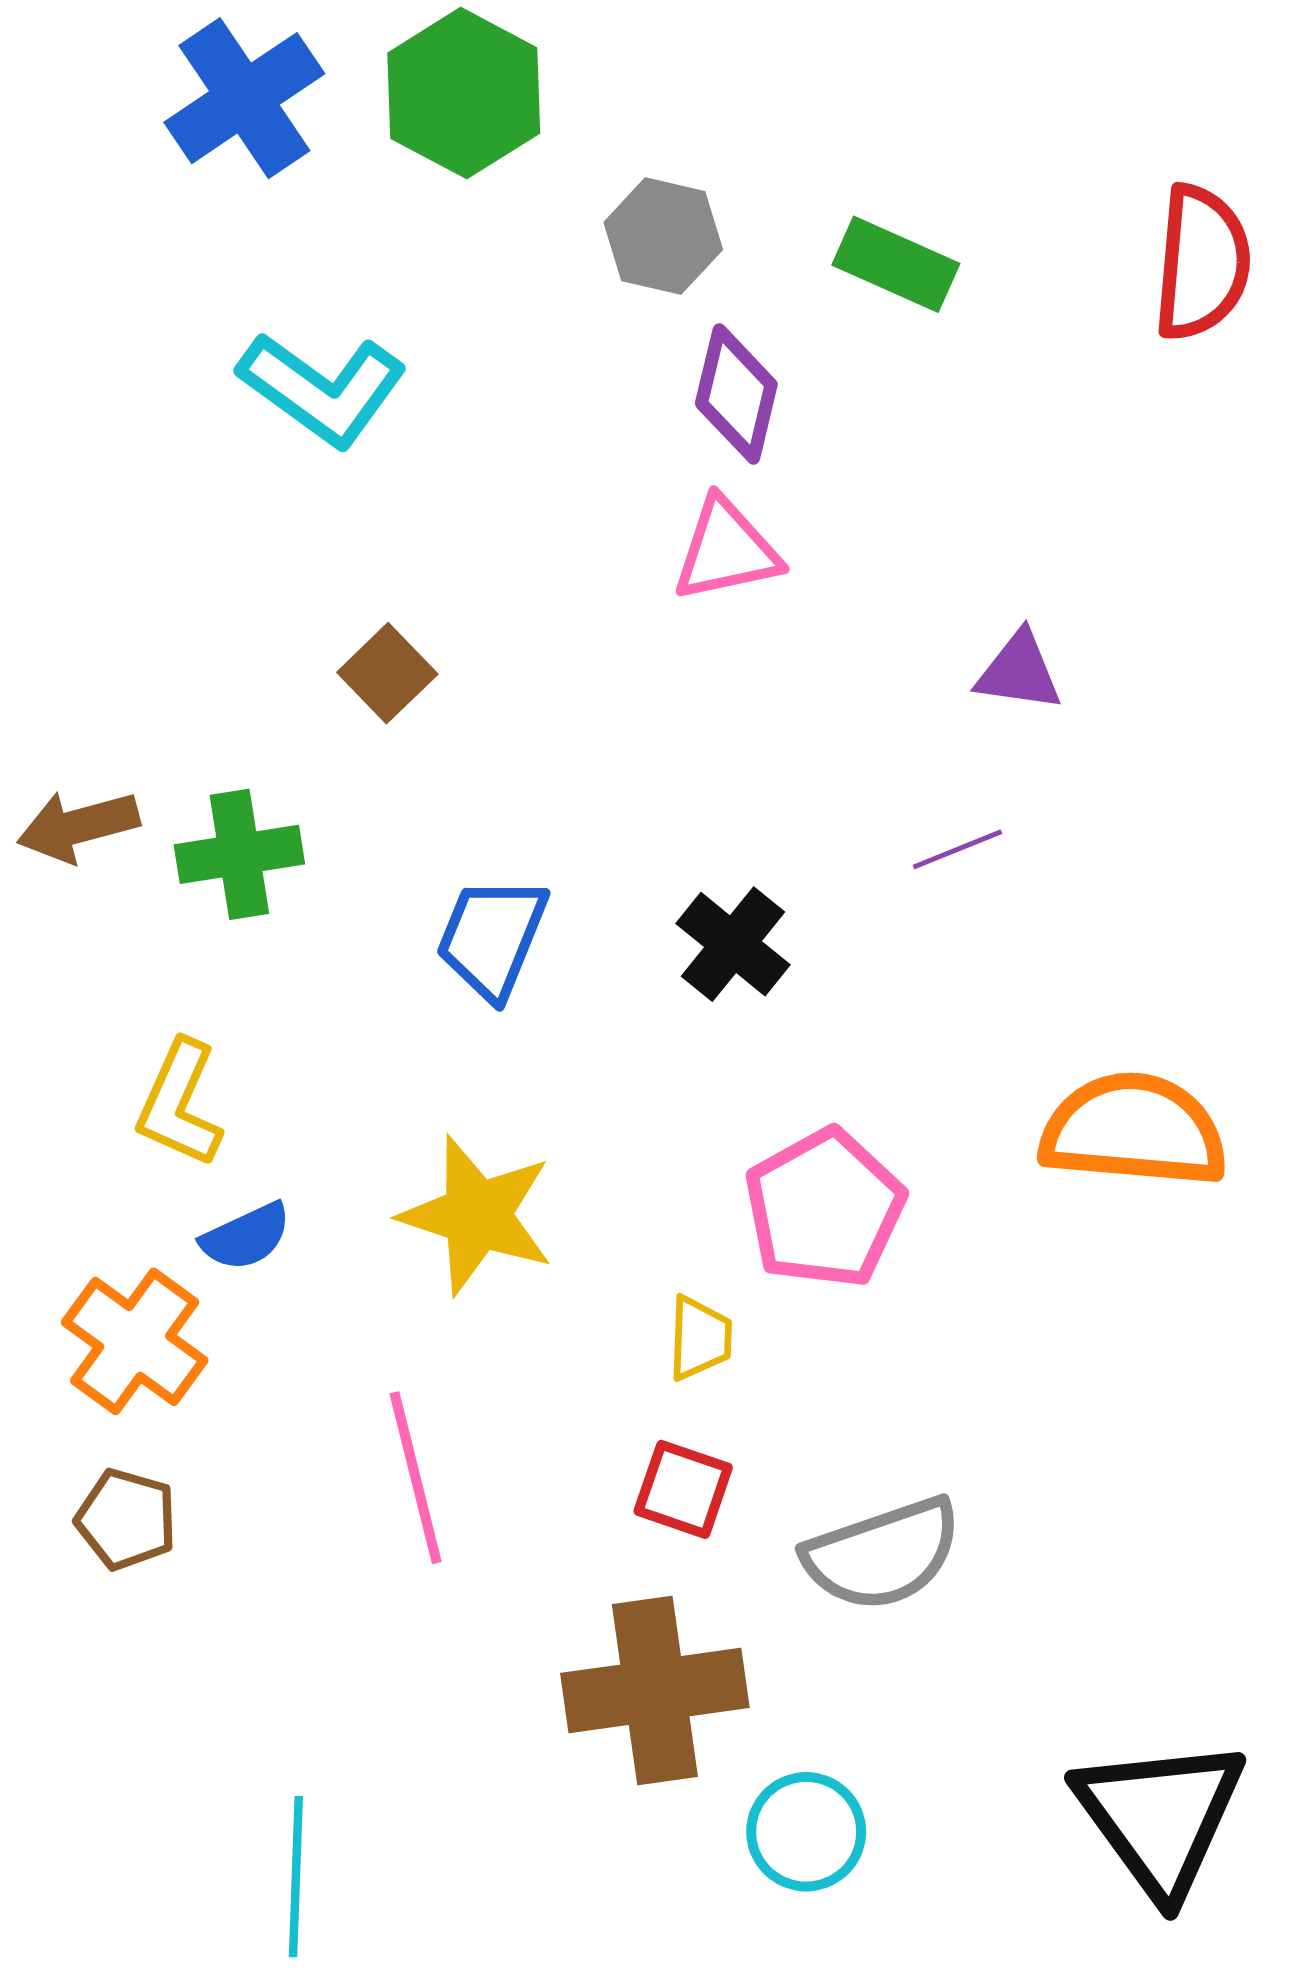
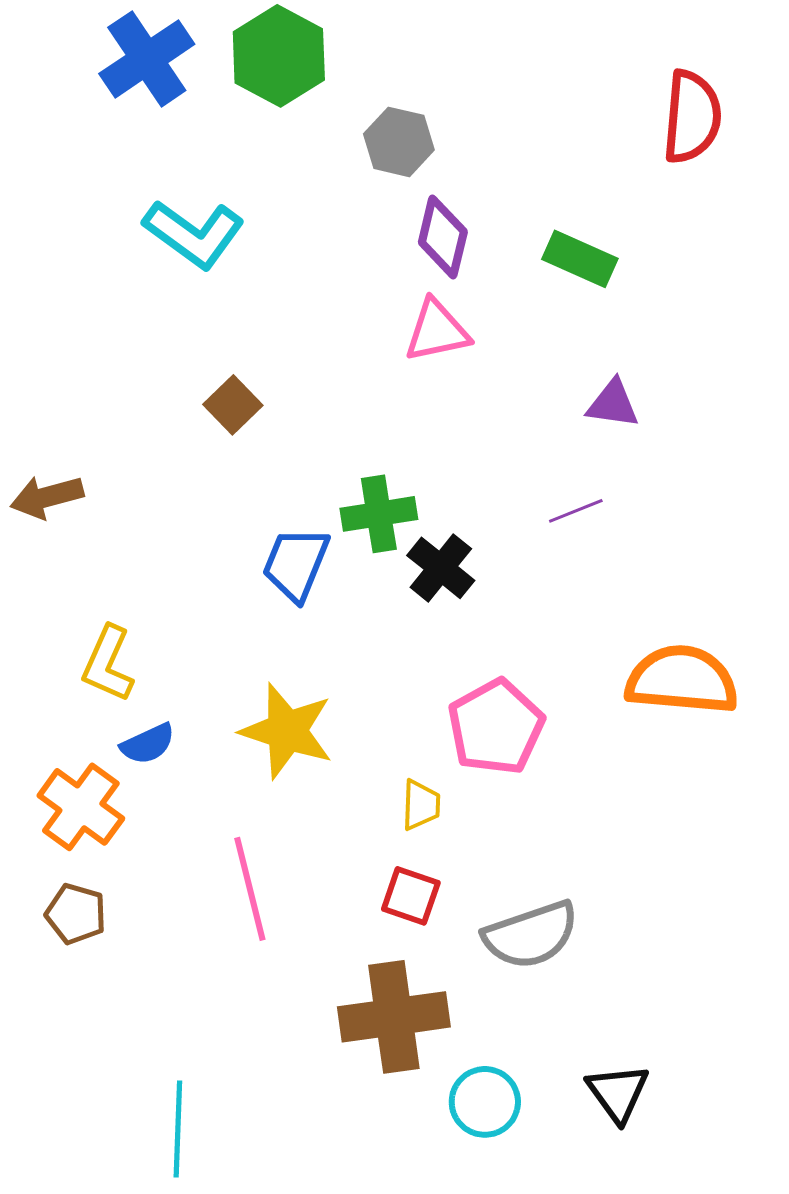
red semicircle: (1202, 263) -> (692, 117), moved
green rectangle: (896, 264) -> (580, 259), moved
green cross: (239, 854) -> (379, 514), moved
black triangle: (1160, 1817) -> (618, 1093), moved, size x0.6

